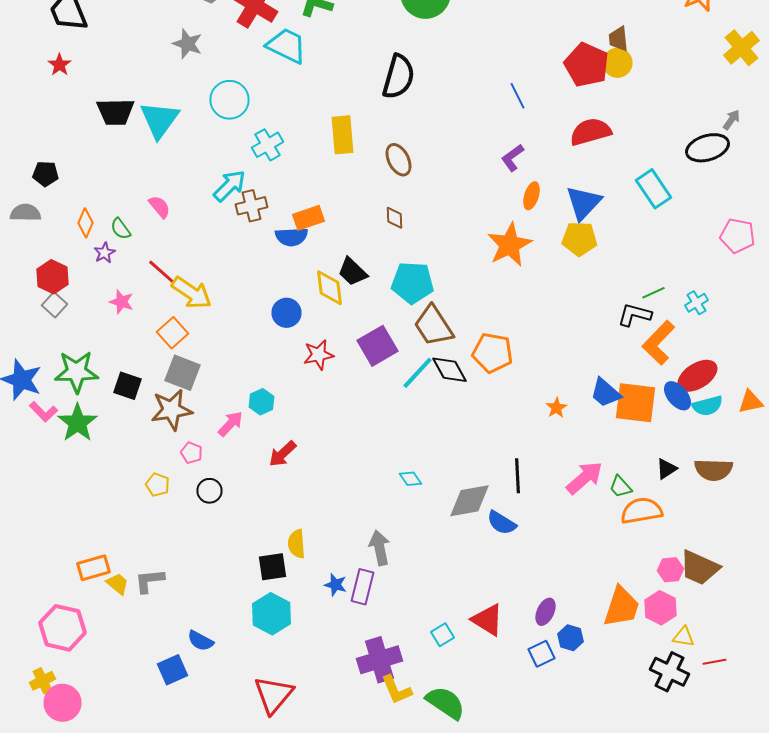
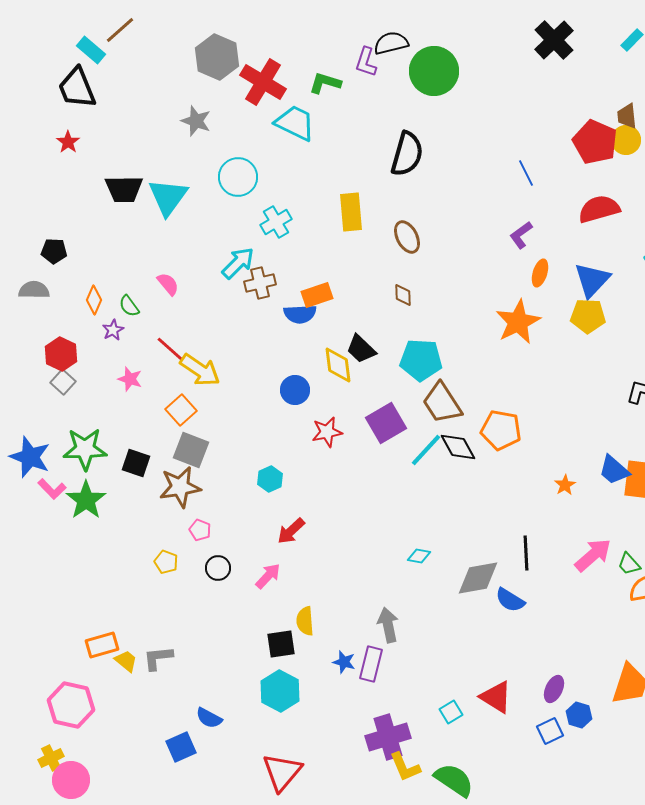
pink arrow: (230, 424) -> (268, 576), moved
cyan diamond: (410, 479) -> (419, 556), turned -45

